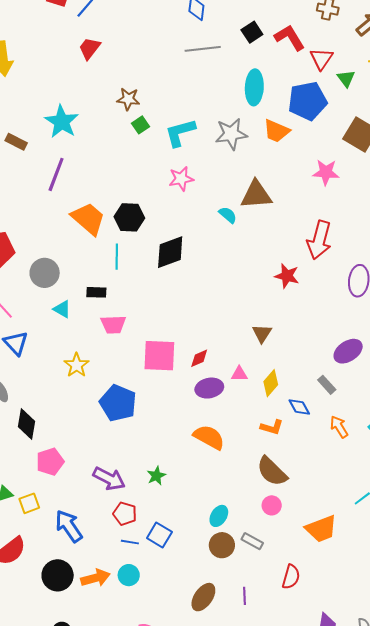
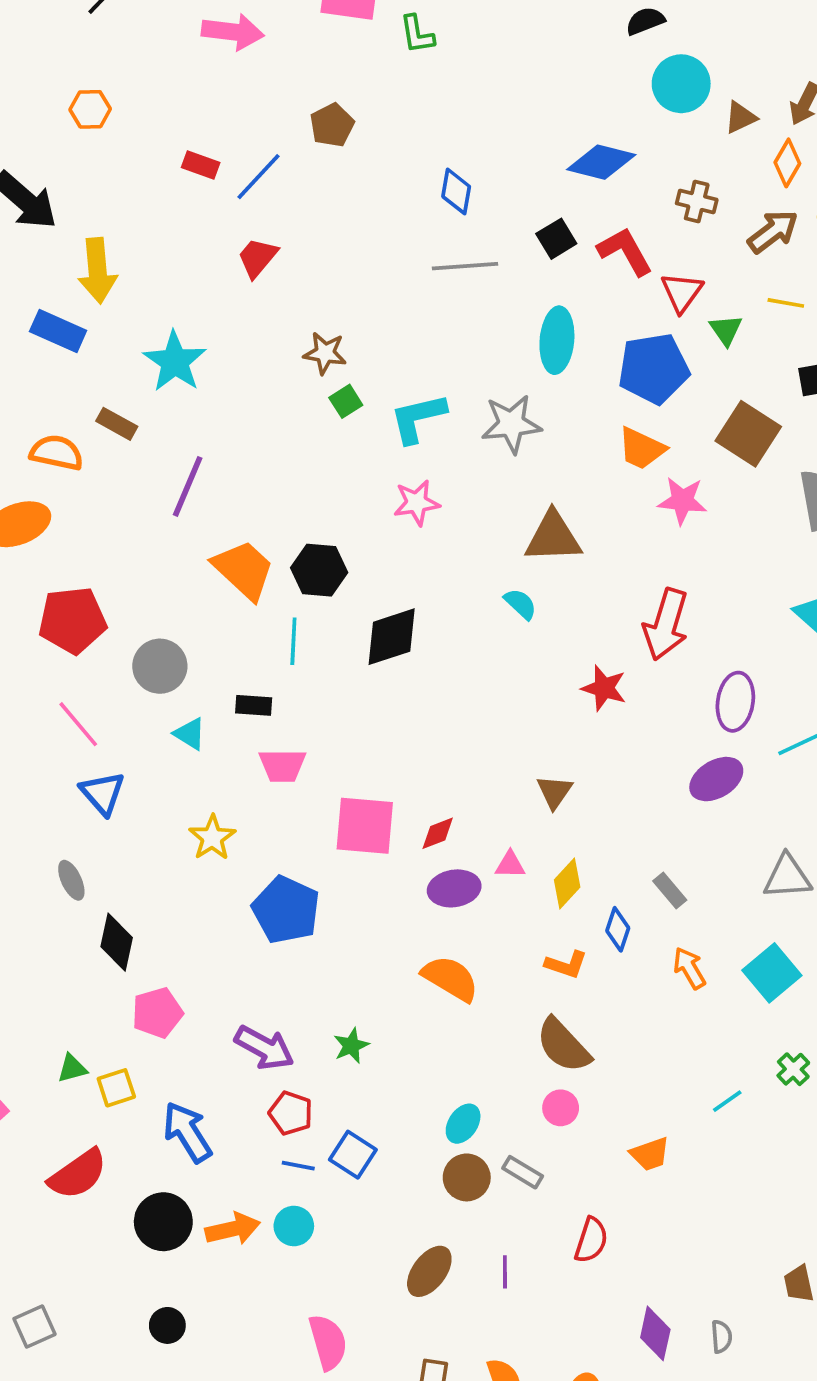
cyan star: (62, 122) -> (175, 362), moved
orange trapezoid: (276, 131) -> (642, 449), moved
cyan semicircle: (228, 215) -> (520, 604), moved
purple ellipse: (348, 351) -> (716, 779), moved
blue diamond: (299, 407) -> (618, 929), turned 45
orange trapezoid: (321, 529) -> (650, 1154), size x0.7

